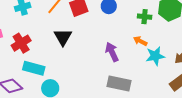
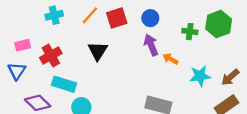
orange arrow: (140, 41) -> (170, 59), moved
purple arrow: (112, 52) -> (151, 45), moved

